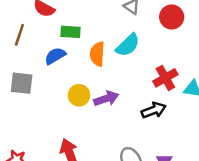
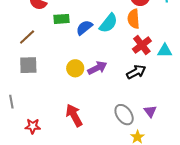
brown line: (19, 35) -> (27, 37), moved, turned 36
orange semicircle: (97, 54) -> (134, 19), moved
blue semicircle: (55, 56) -> (84, 28), moved

